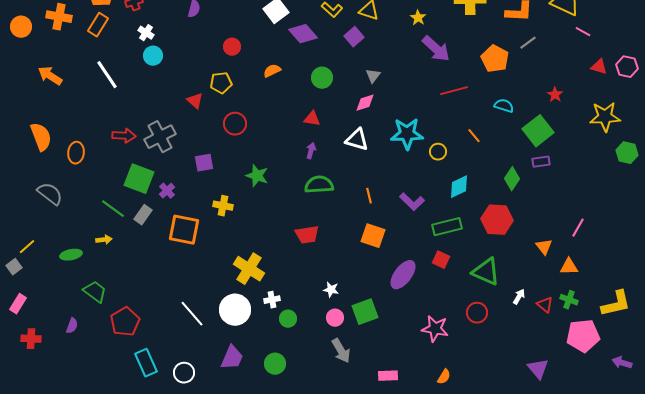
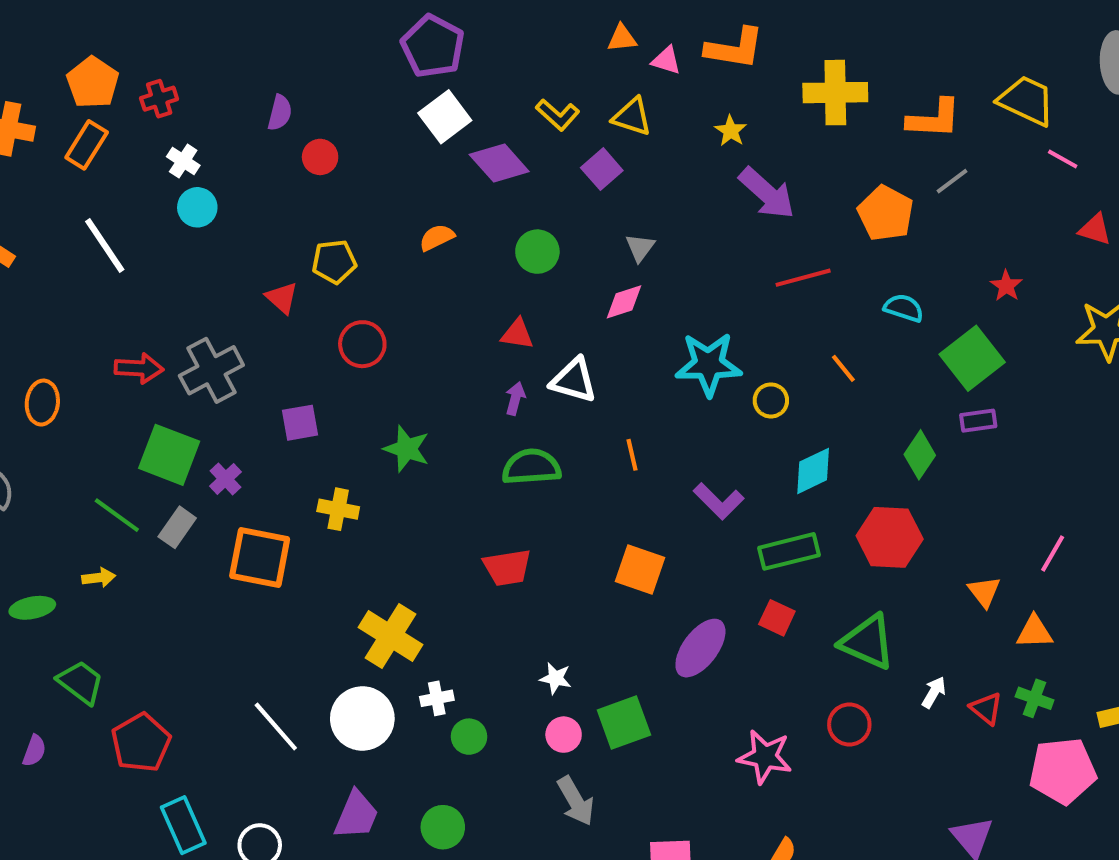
red circle: (232, 47) -> (320, 157), moved
white triangle: (357, 140) -> (574, 380), moved
orange line: (369, 196) -> (632, 455), moved

